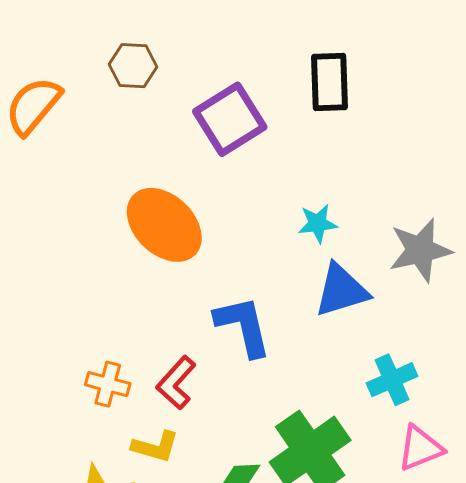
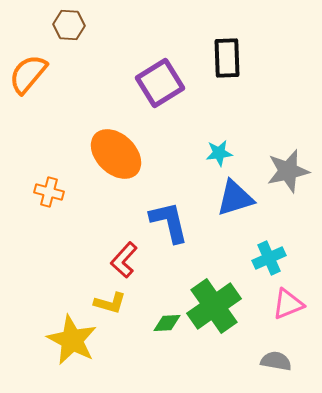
brown hexagon: (133, 66) -> (69, 25), moved
orange cross: (108, 384) -> (49, 192), moved

